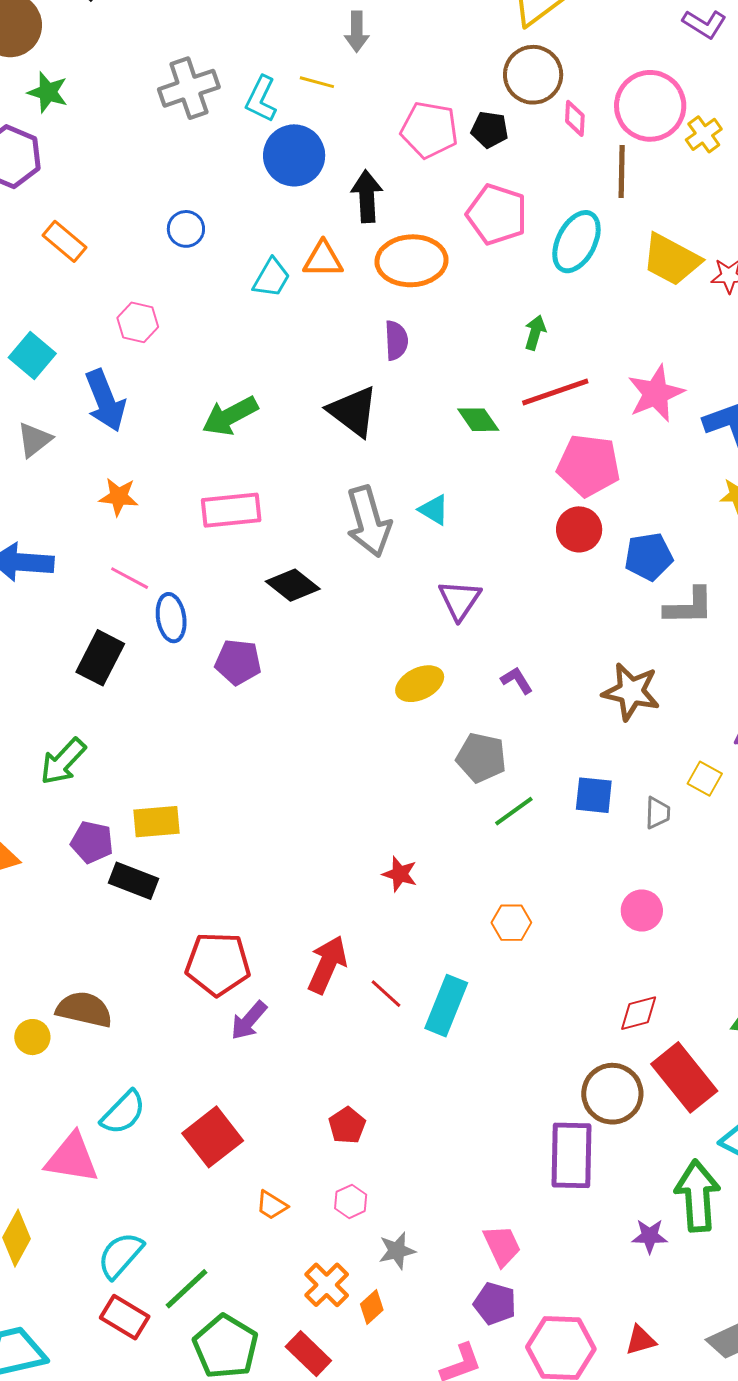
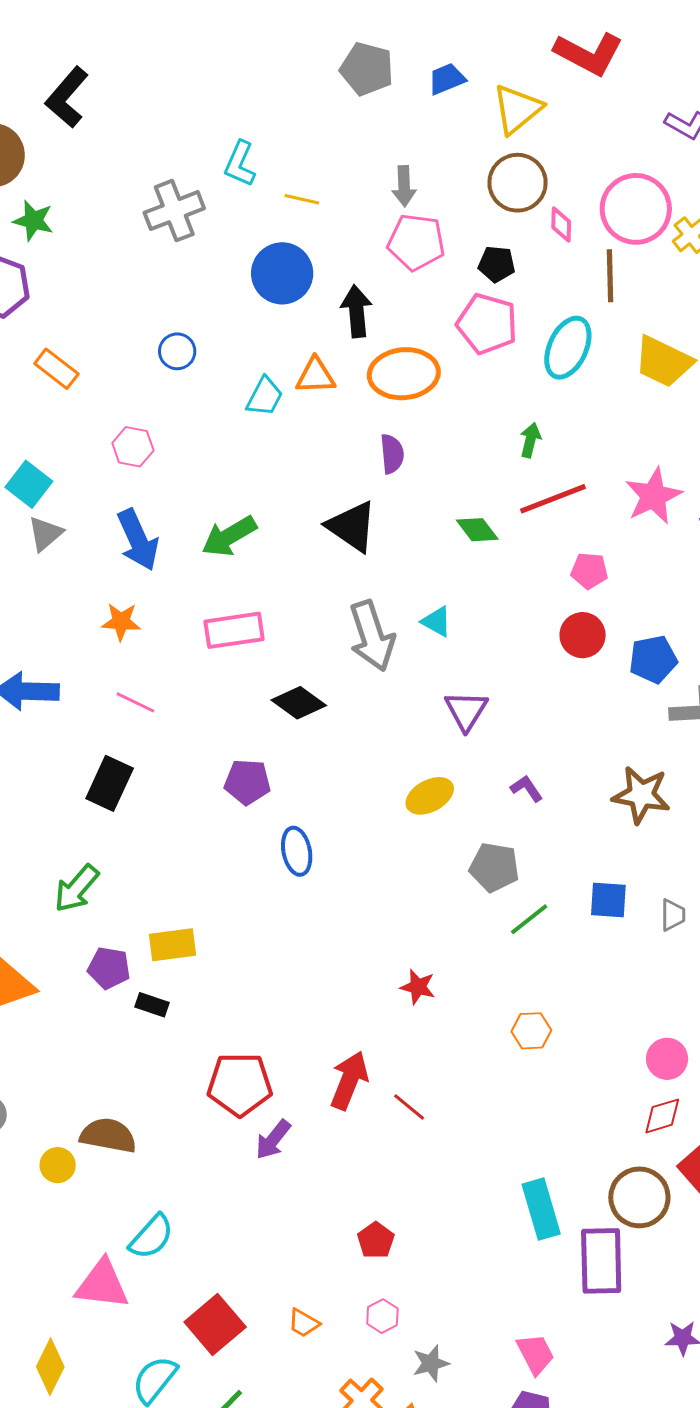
gray arrow: (357, 32) -> (404, 186), moved
cyan L-shape: (261, 99) -> (240, 164), moved
black pentagon: (490, 130) -> (497, 264), moved
blue arrow: (105, 400) -> (138, 540), moved
gray triangle: (34, 440) -> (45, 534), moved
pink pentagon: (589, 465) -> (589, 571), size x0.6
blue ellipse: (171, 618) -> (297, 851), moved
black rectangle: (133, 881) -> (152, 1005), size x0.7
pink circle: (642, 910) -> (667, 1059), moved
cyan rectangle: (446, 1006) -> (541, 1209), moved, turned -36
red square: (213, 1137) -> (215, 1324), moved

